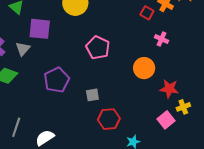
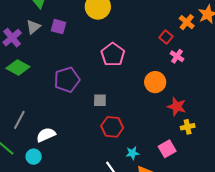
red square: (147, 13) -> (166, 37), moved
purple square: (40, 29) -> (59, 27), size x0.7
gray triangle: (23, 49) -> (33, 27), moved
pink square: (166, 120) -> (167, 149), moved

